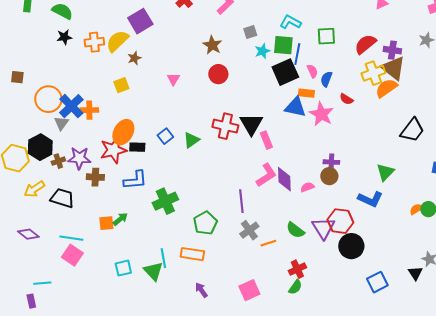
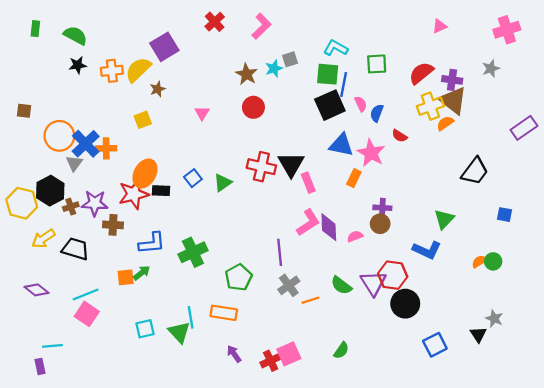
cyan star: (262, 51) -> (274, 68), moved
orange semicircle: (386, 88) -> (445, 123), size x0.7
orange rectangle: (306, 93) -> (354, 178), moved, turned -70
blue L-shape: (135, 180) -> (152, 243), moved
cyan line: (71, 238) -> (86, 295), turned -30
red cross: (297, 269) -> (271, 361), moved

